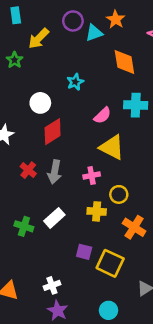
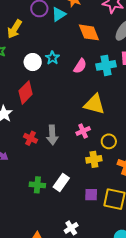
white circle: (40, 103) -> (33, 62), moved
pink semicircle: (102, 115) -> (80, 66), moved
red diamond: (53, 132) -> (26, 93), moved
white rectangle: (54, 218) -> (61, 182), moved

